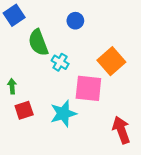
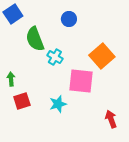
cyan star: (63, 114) -> (58, 104), size x0.7
red arrow: (121, 130) -> (111, 119), size x0.7

